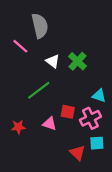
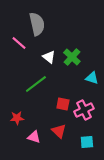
cyan triangle: (99, 96) -> (92, 78), moved
pink triangle: (50, 124) -> (34, 137), moved
cyan square: (97, 143) -> (87, 142), moved
red triangle: (77, 153) -> (59, 131), moved

